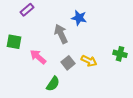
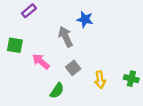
green cross: (120, 54) -> (131, 79), moved
yellow arrow: (89, 61) -> (100, 80), moved, turned 56

